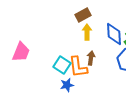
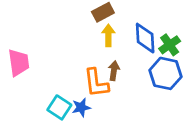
pink trapezoid: (21, 52) -> (19, 63), turned -30
cyan square: (62, 65) -> (59, 107), moved

